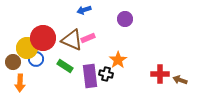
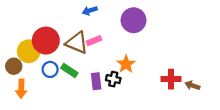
purple circle: (125, 19) -> (134, 20), size x1.5
blue circle: (36, 59) -> (50, 69), moved
purple rectangle: (90, 76) -> (96, 81), size x0.7

